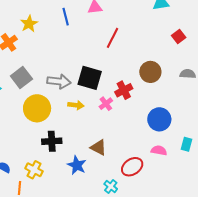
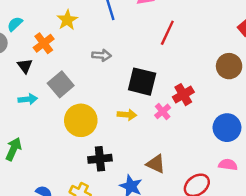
brown circle: (150, 72) -> (229, 66), moved
gray arrow: (59, 81) -> (102, 55), moved, size x0.7

